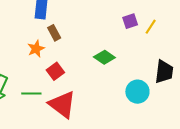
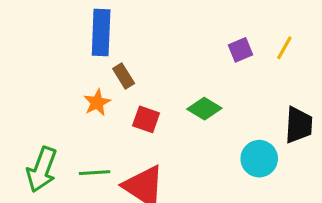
yellow line: (151, 27) -> (284, 48), moved
red square: (55, 71) -> (146, 119), moved, turned -30

